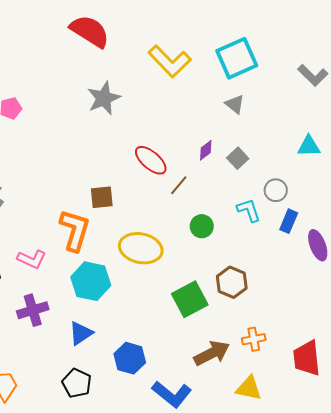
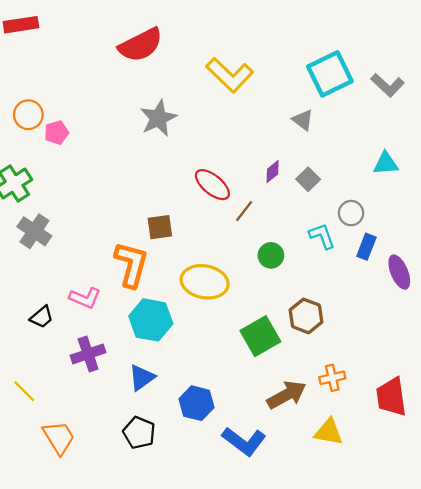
red semicircle: (90, 31) -> (141, 45), turned 123
cyan square: (237, 58) -> (330, 74), moved

